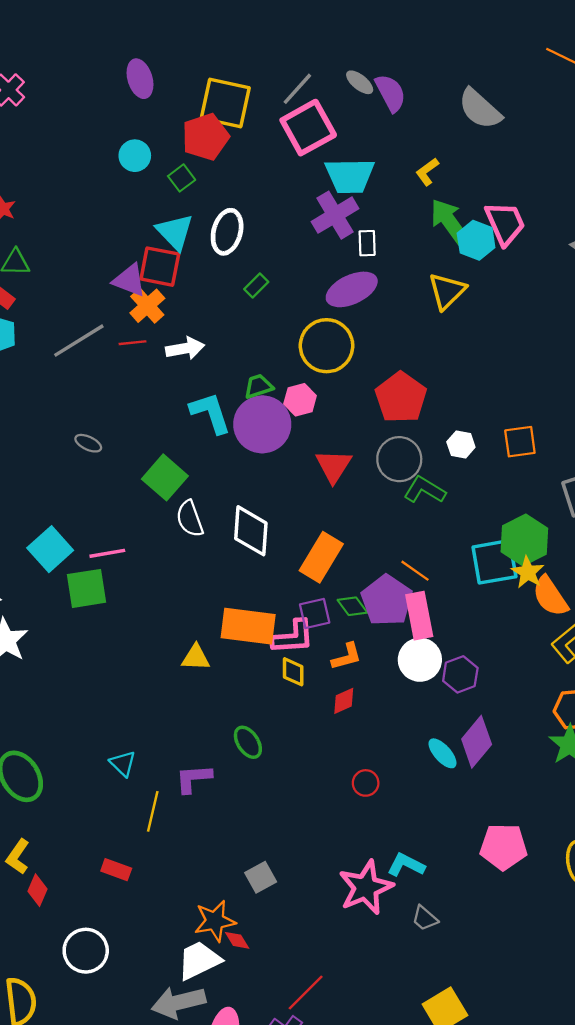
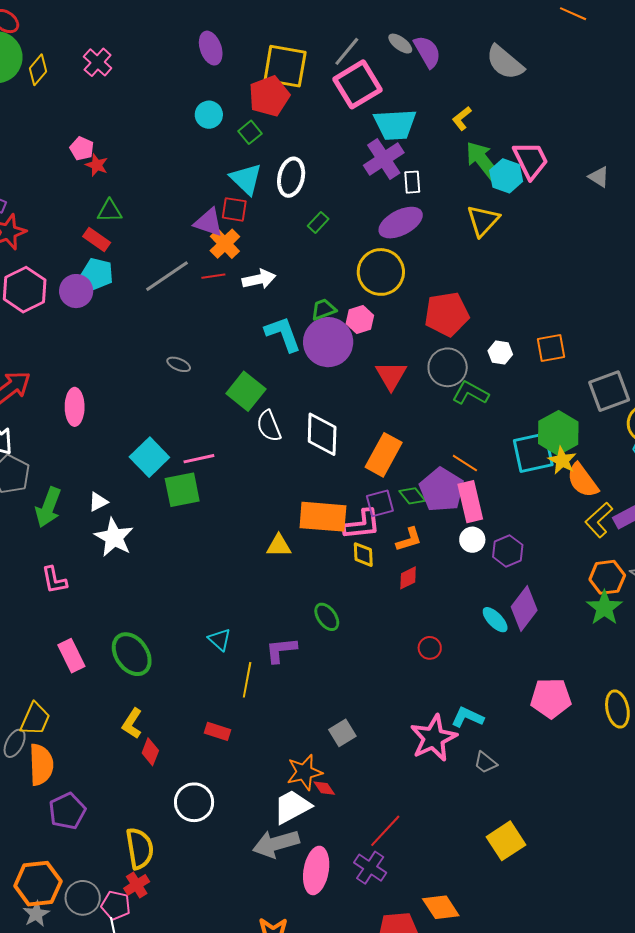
red square: (160, 267) -> (234, 209), size x0.7
red pentagon: (401, 398) -> (447, 314), turned 30
white circle: (420, 660) -> (472, 540), size x0.7

